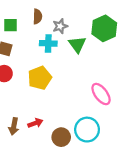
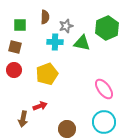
green triangle: (77, 45) -> (82, 43), turned -42
red arrow: (35, 123) -> (40, 106), moved
cyan circle: (87, 130) -> (104, 122), moved

